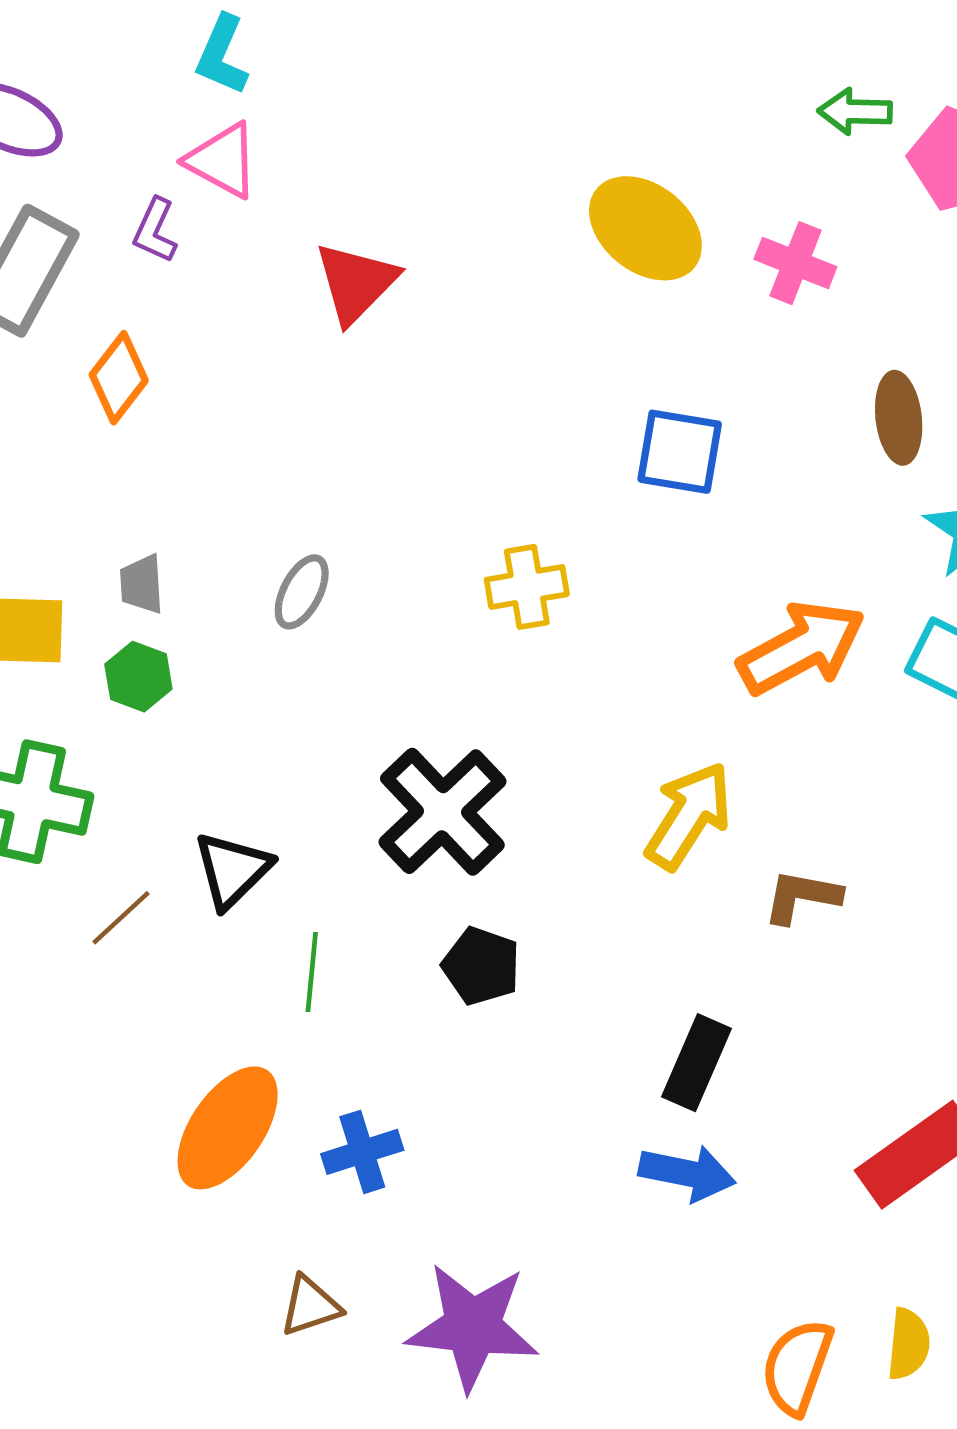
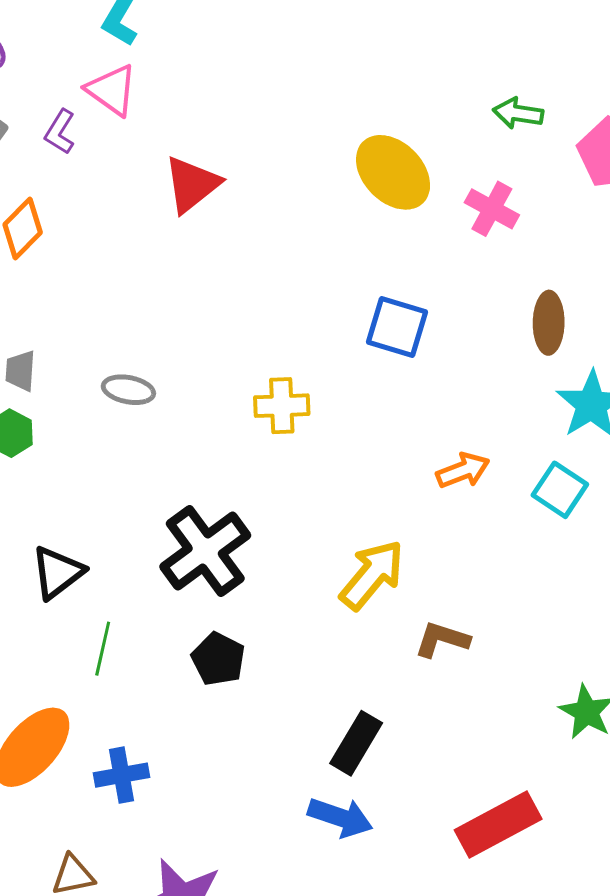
green arrow: (855, 112) -> (518, 113), moved
gray ellipse: (302, 592) -> (128, 390), turned 66
orange arrow: (801, 648) -> (463, 470), size x0.6

